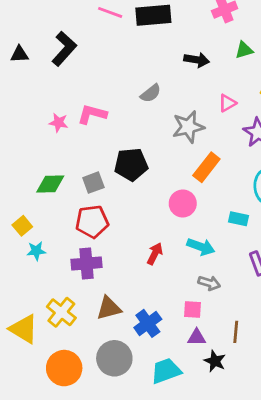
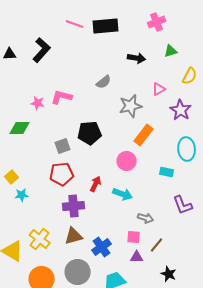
green diamond: (50, 184) -> (20, 128), moved
cyan arrow: (201, 247) -> (123, 194), moved
red arrow: (155, 254) -> (96, 184), moved
purple cross: (86, 263) -> (74, 206), moved
brown line: (236, 332) -> (157, 245), moved, turned 35
black star: (215, 361) -> (169, 274), moved

